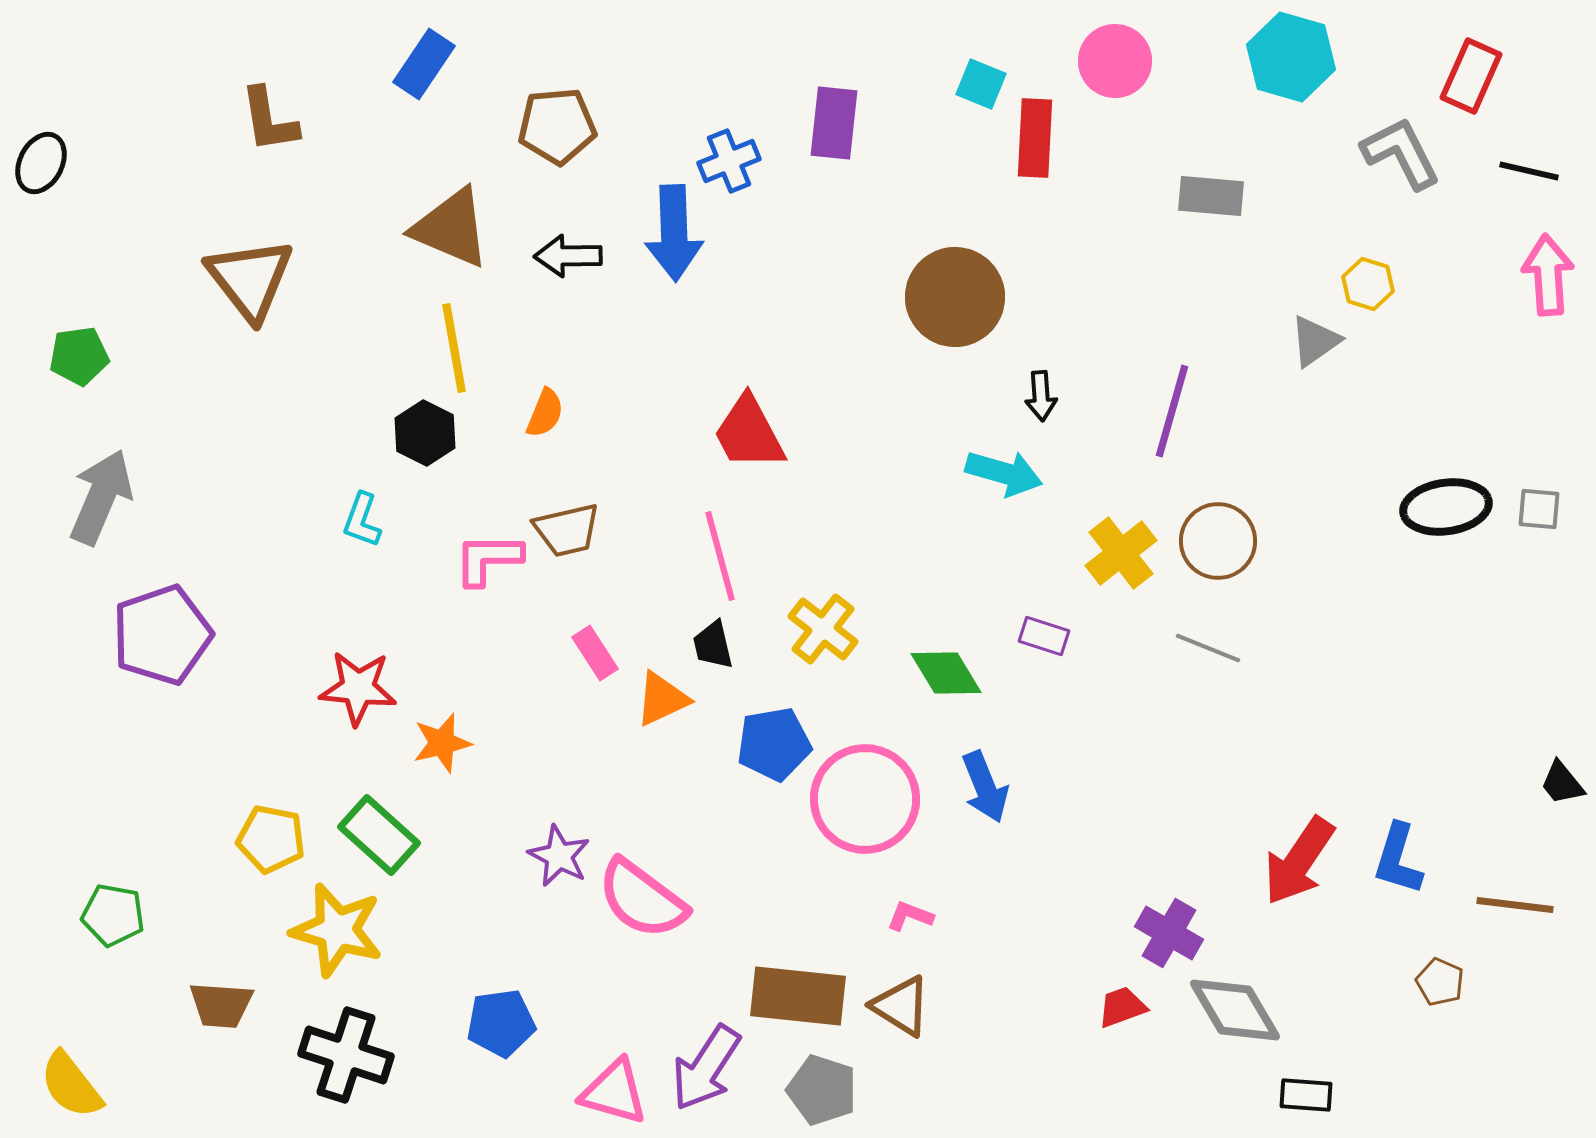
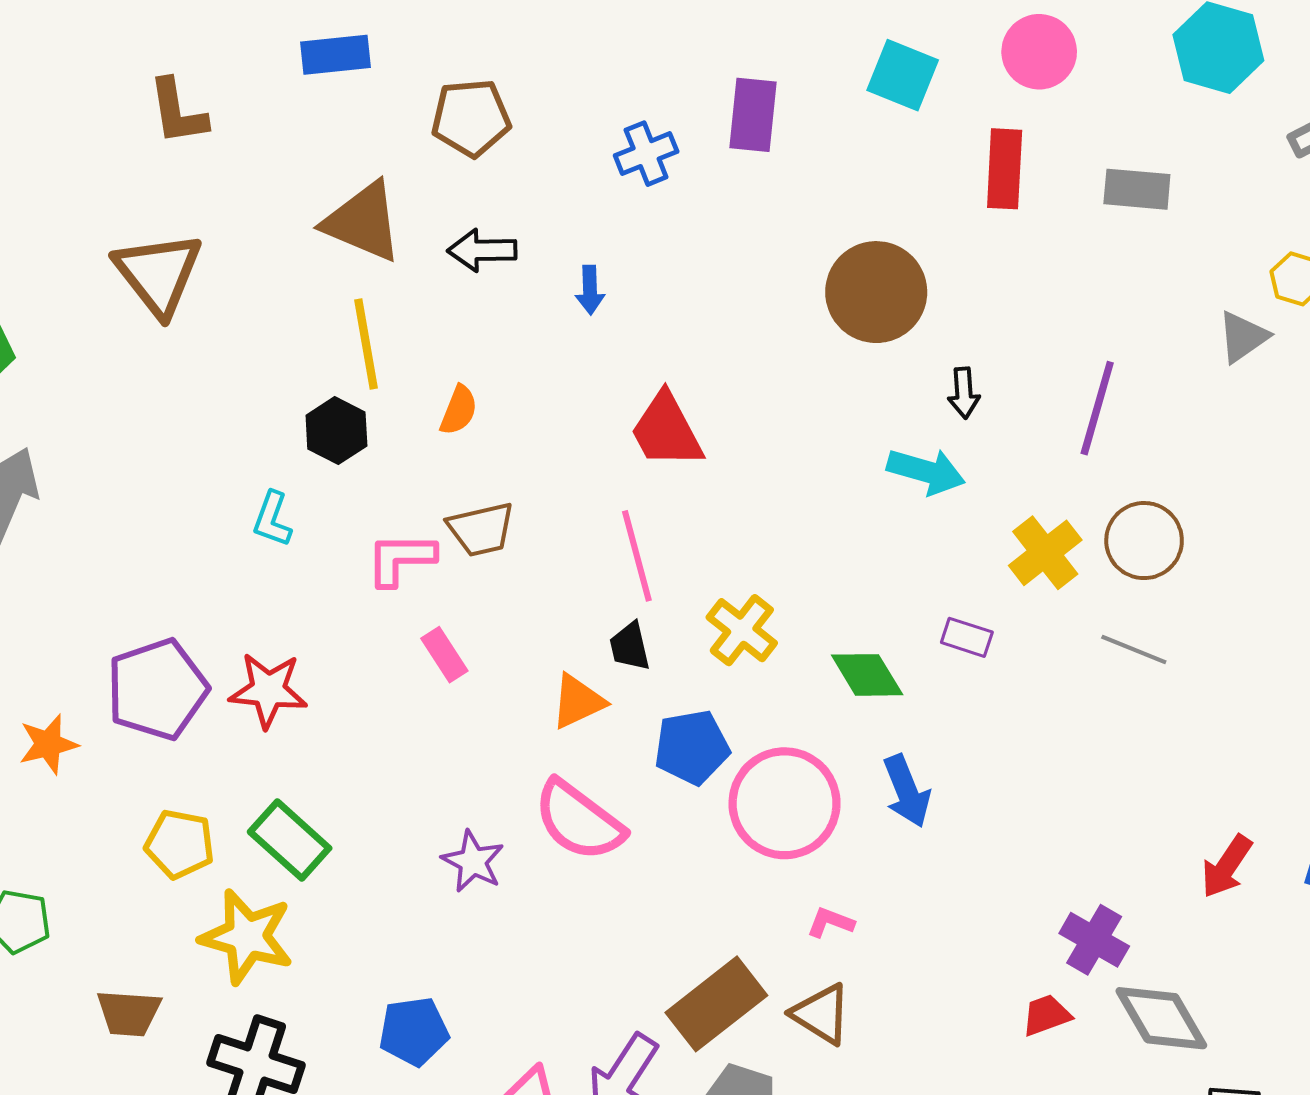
blue rectangle: (424, 64) -> (335, 55), turned 50
cyan square: (981, 84) -> (903, 75), size x1.4
red rectangle: (1035, 138) -> (1005, 169), moved
blue arrow: (674, 233) -> (590, 290), moved, size x0.5
purple pentagon: (162, 635) -> (157, 689), moved
pink rectangle: (595, 653) -> (444, 655), moved
orange star: (442, 743) -> (48, 744), moved
red arrow: (1299, 861) -> (1227, 866), size x0.7
pink semicircle: (642, 899) -> (579, 821), moved
brown rectangle: (798, 996) -> (716, 1004), turned -44

